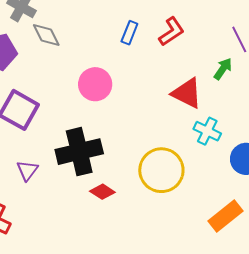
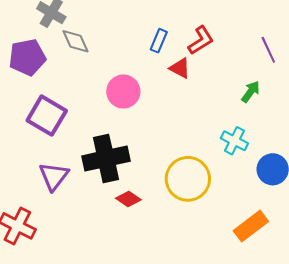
green arrow: (223, 69) -> (251, 92), moved
red triangle: (187, 93) -> (180, 68), moved, size x0.7
purple triangle: (27, 170) -> (54, 176), size x1.4

